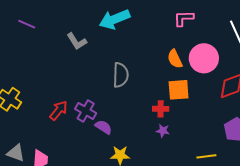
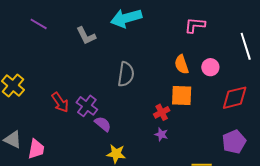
purple line: (27, 24) -> (39, 24), moved
pink circle: (204, 58) -> (210, 67), size x0.6
red cross: (161, 109) -> (162, 112), turned -35
red arrow: (59, 110) -> (60, 102), turned 100

